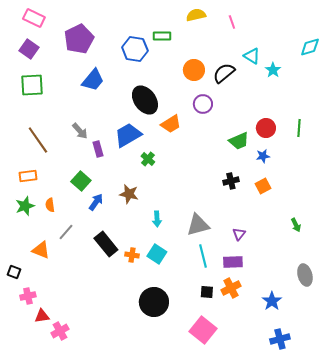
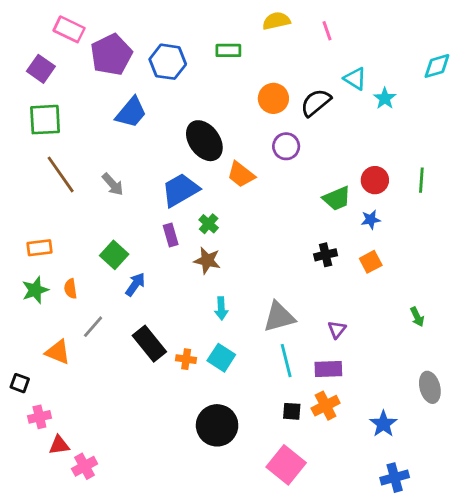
pink rectangle: (34, 18) -> (69, 29), moved
blue hexagon: (135, 49) -> (168, 62), moved
orange trapezoid: (171, 124) -> (241, 174), turned 70
brown line: (38, 140) -> (61, 174), moved
purple rectangle: (98, 149) -> (171, 235), moved
brown star: (129, 194) -> (207, 260), moved

